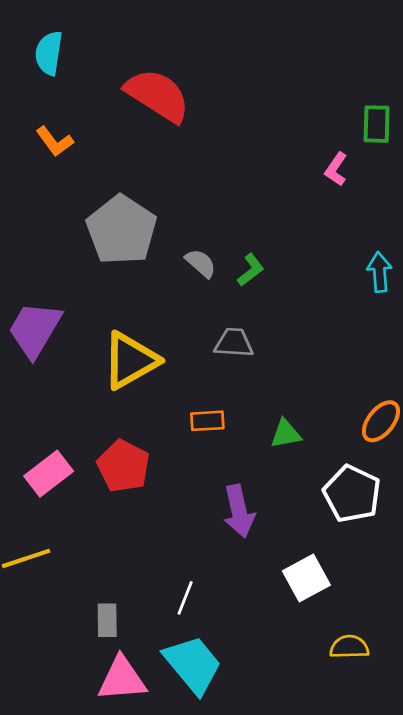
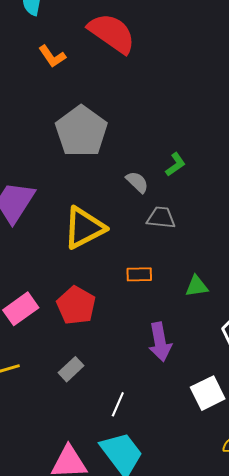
orange L-shape: (55, 141) -> (52, 56), moved
gray semicircle: (201, 263) -> (137, 182), moved
gray rectangle: (107, 620) -> (71, 369), moved, turned 45

